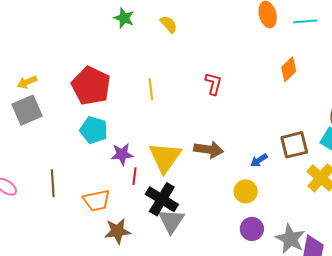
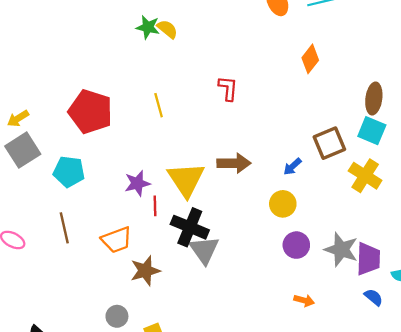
green star: (124, 18) -> (148, 27), moved
cyan pentagon: (94, 130) -> (69, 172), moved

